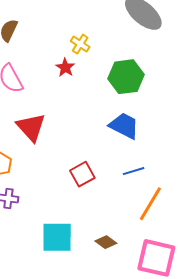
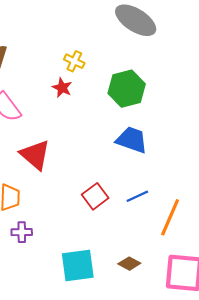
blue line: (134, 171) -> (137, 196), moved

